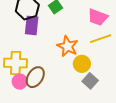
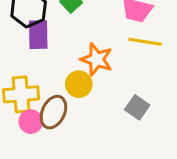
yellow line: (101, 39) -> (145, 42), turned 35
yellow circle: (82, 64) -> (79, 84), moved

